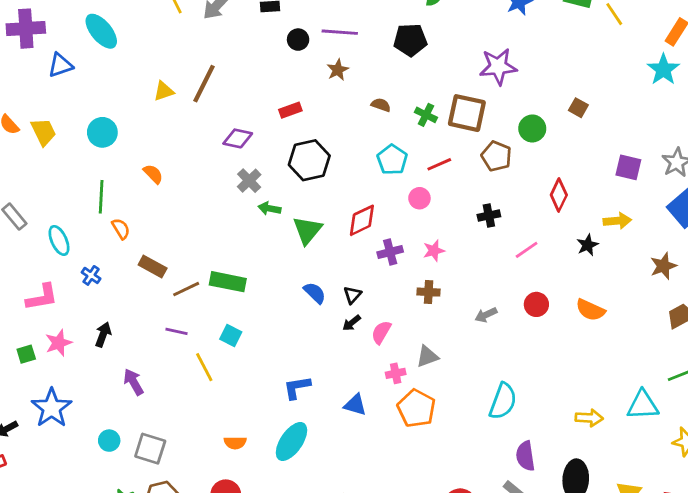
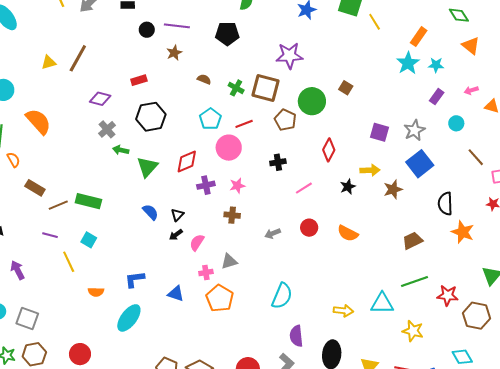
green circle: (532, 128) -> (312, 101), size x1.4
orange semicircle: (153, 174) -> (38, 121), size x1.8
pink circle: (419, 198) -> (229, 148), size x1.6
brown star: (663, 266) -> (393, 189), moved
orange semicircle: (235, 443) -> (96, 292), moved

